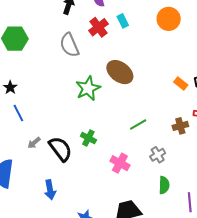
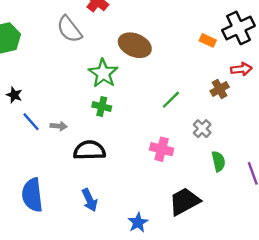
green cross: (88, 138) -> (102, 106), moved
gray arrow: (34, 143) -> (59, 126), moved, turned -120
black semicircle: (60, 149) -> (89, 150), turned -40

